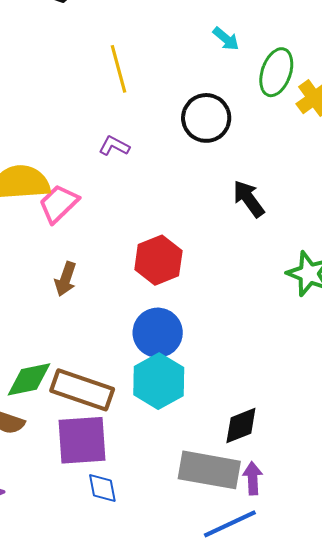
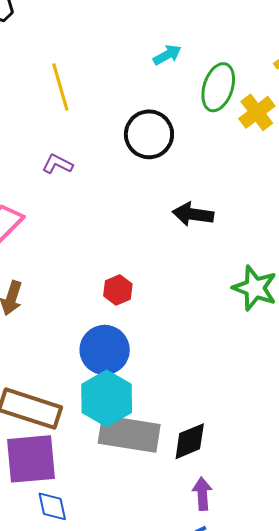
cyan arrow: (226, 39) -> (167, 55), turned -68
black arrow: (249, 199) -> (193, 214), turned -45
red hexagon: (158, 260) -> (118, 290), moved, size x0.6
gray rectangle: (209, 470) -> (129, 434), moved

